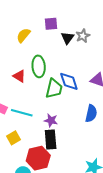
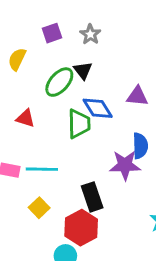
gray star: (83, 36) -> (90, 34), moved
black triangle: (67, 38) -> (83, 70), moved
green ellipse: (39, 66) -> (59, 82), moved, turned 60
purple star: (51, 120) -> (125, 165), moved, size x1.5

